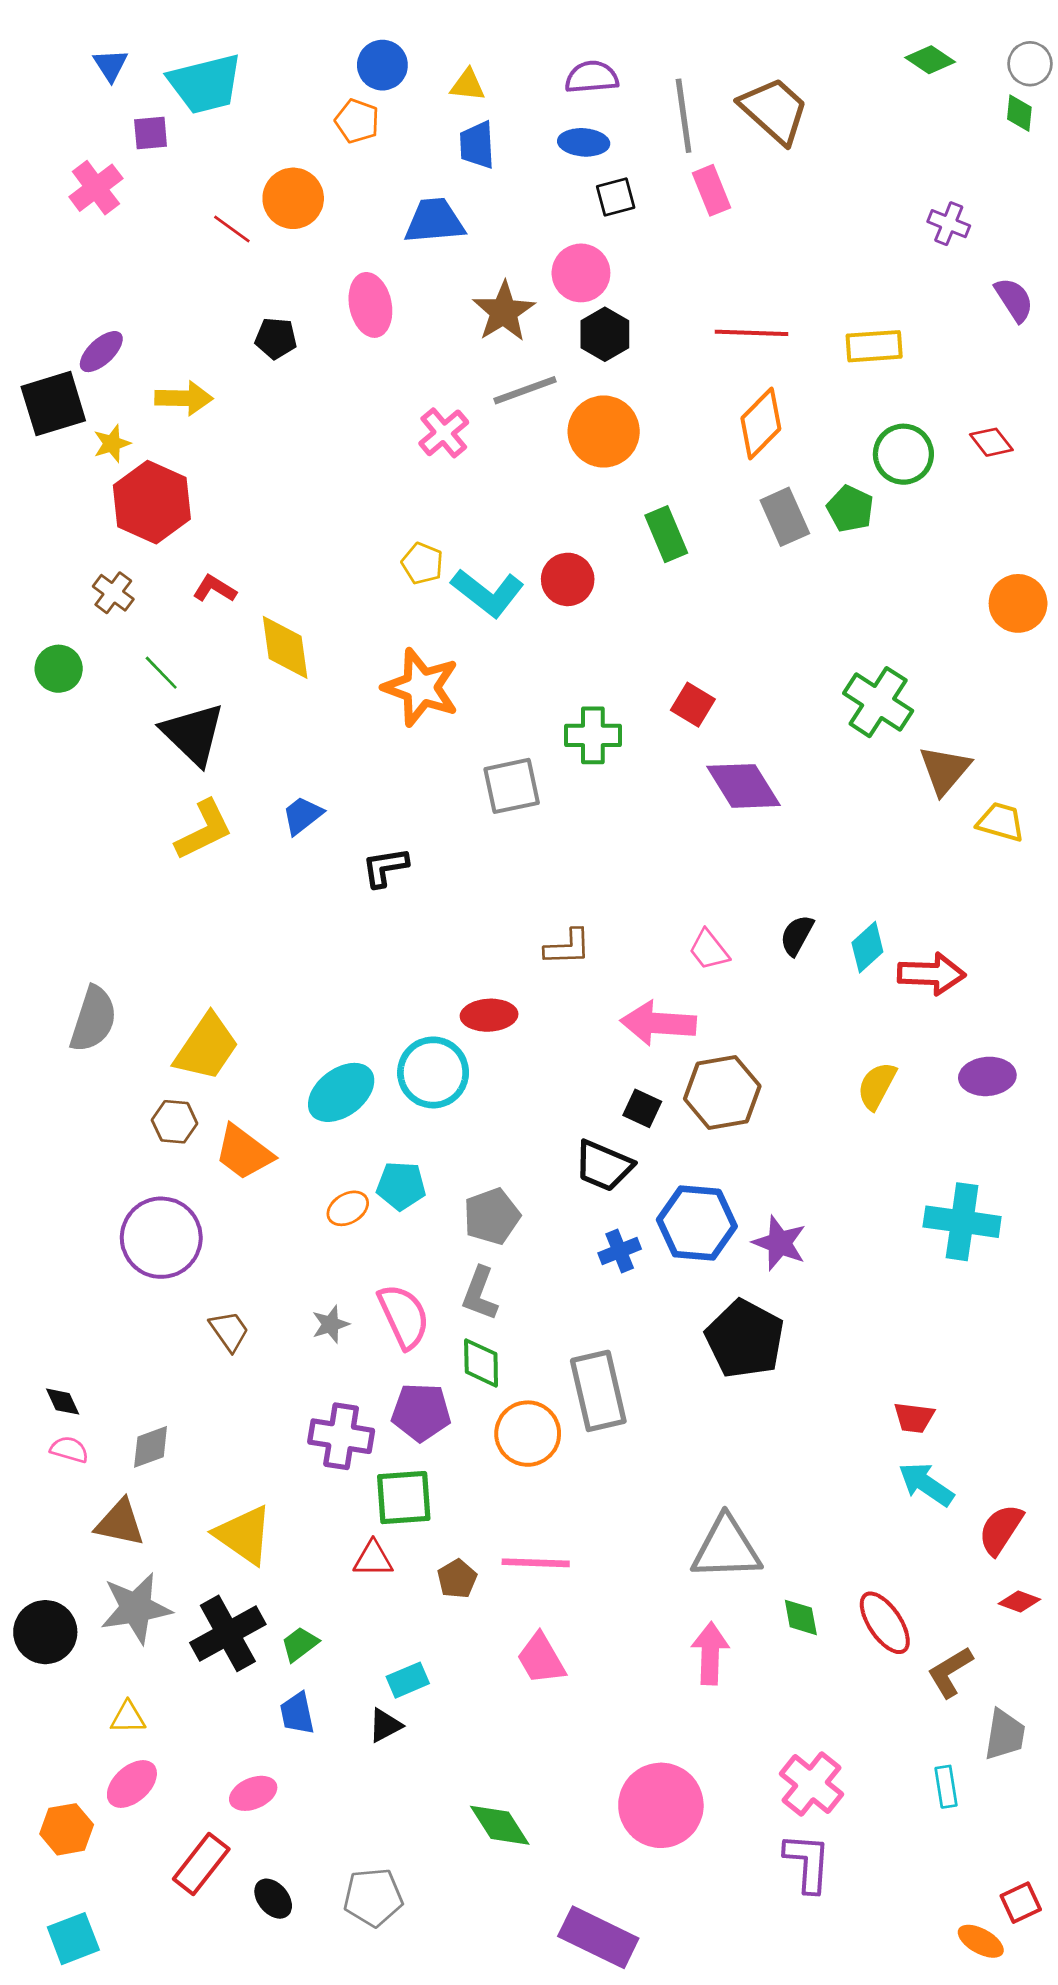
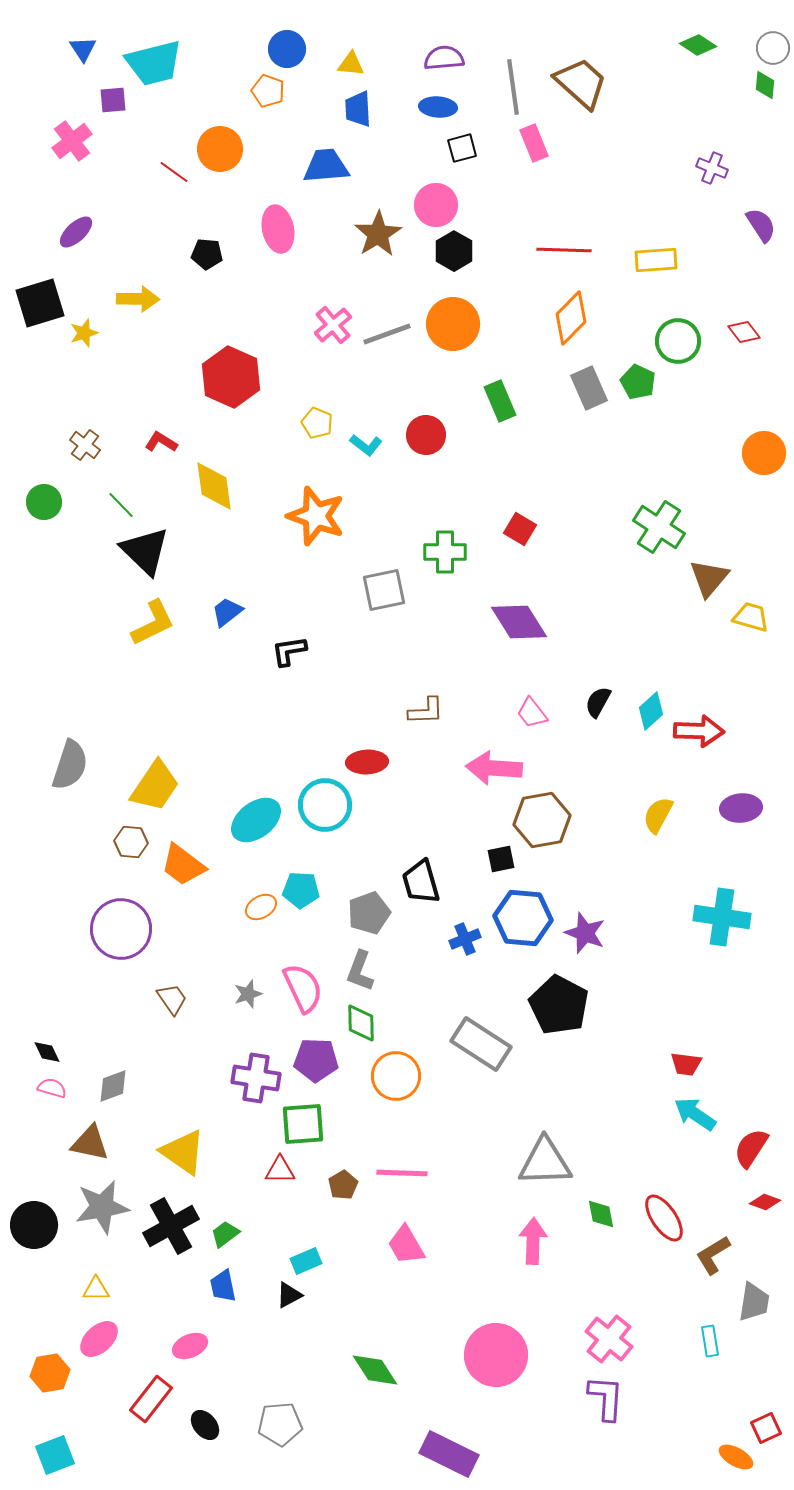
purple ellipse: (101, 352) -> (76, 232), moved
gray line: (525, 390) -> (387, 334), moved
red hexagon: (152, 502) -> (231, 377), moved
cyan L-shape: (488, 593) -> (366, 445), size x0.6
purple diamond: (744, 786) -> (519, 622), moved
black square: (642, 1108) -> (501, 859), moved, turned -36
black trapezoid: (604, 1166) -> (421, 882), moved, turned 51
gray rectangle: (598, 1391) -> (481, 1044), moved, turned -44

